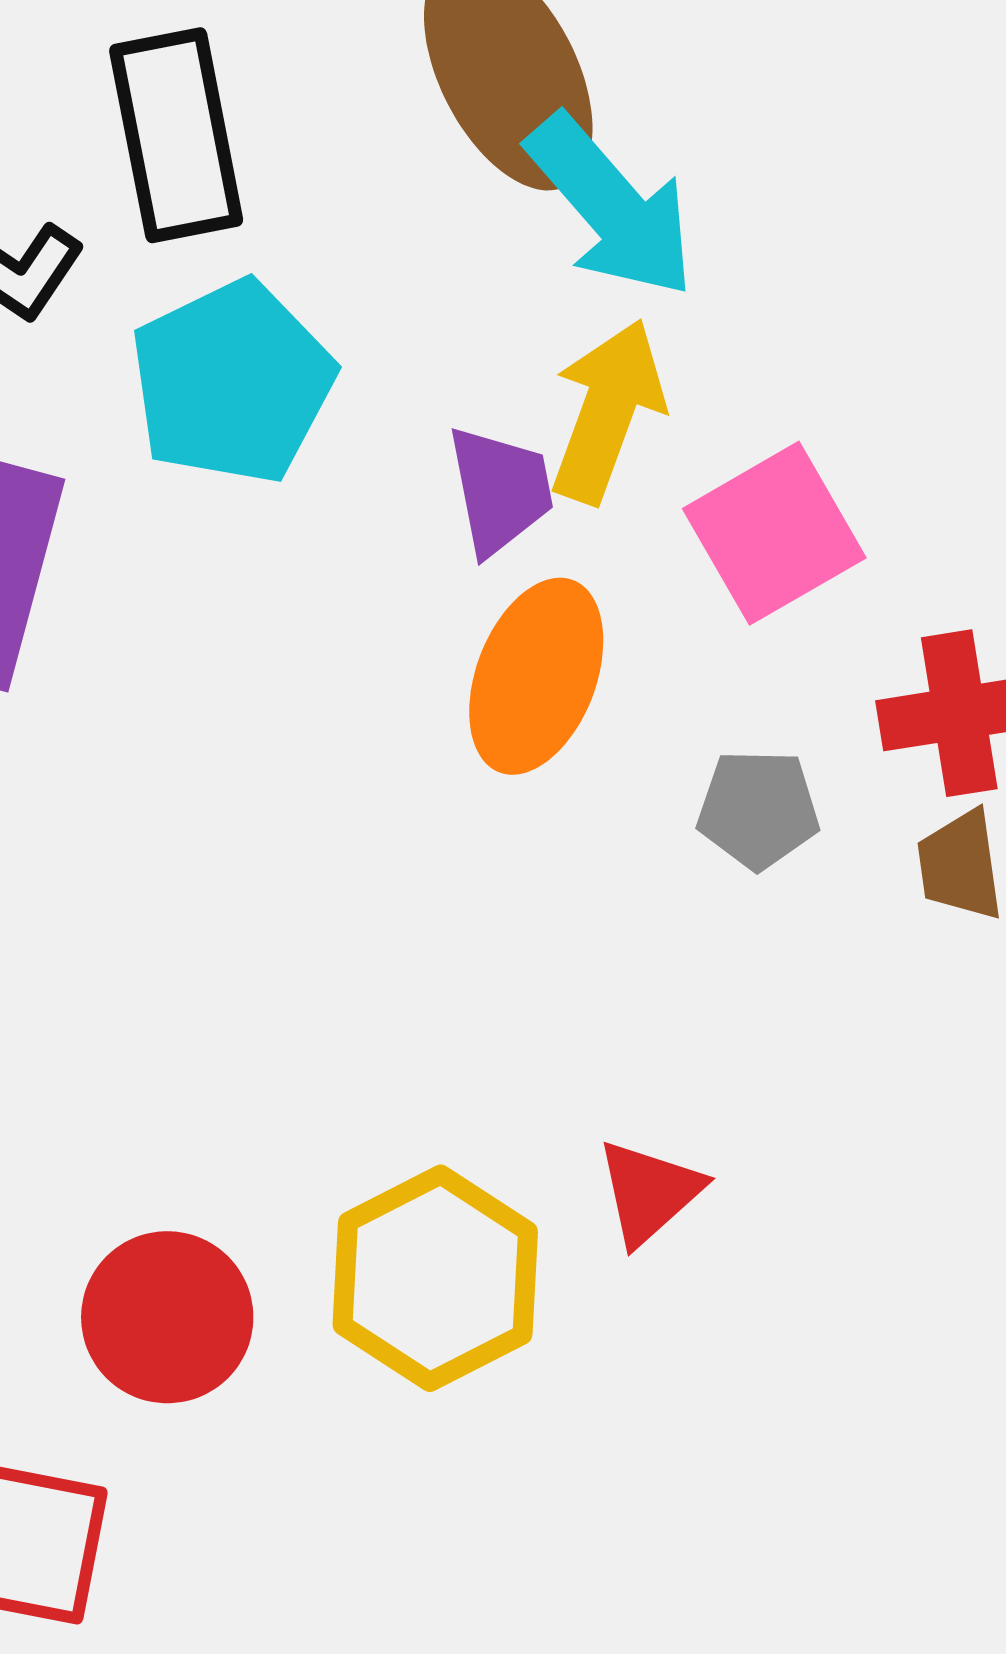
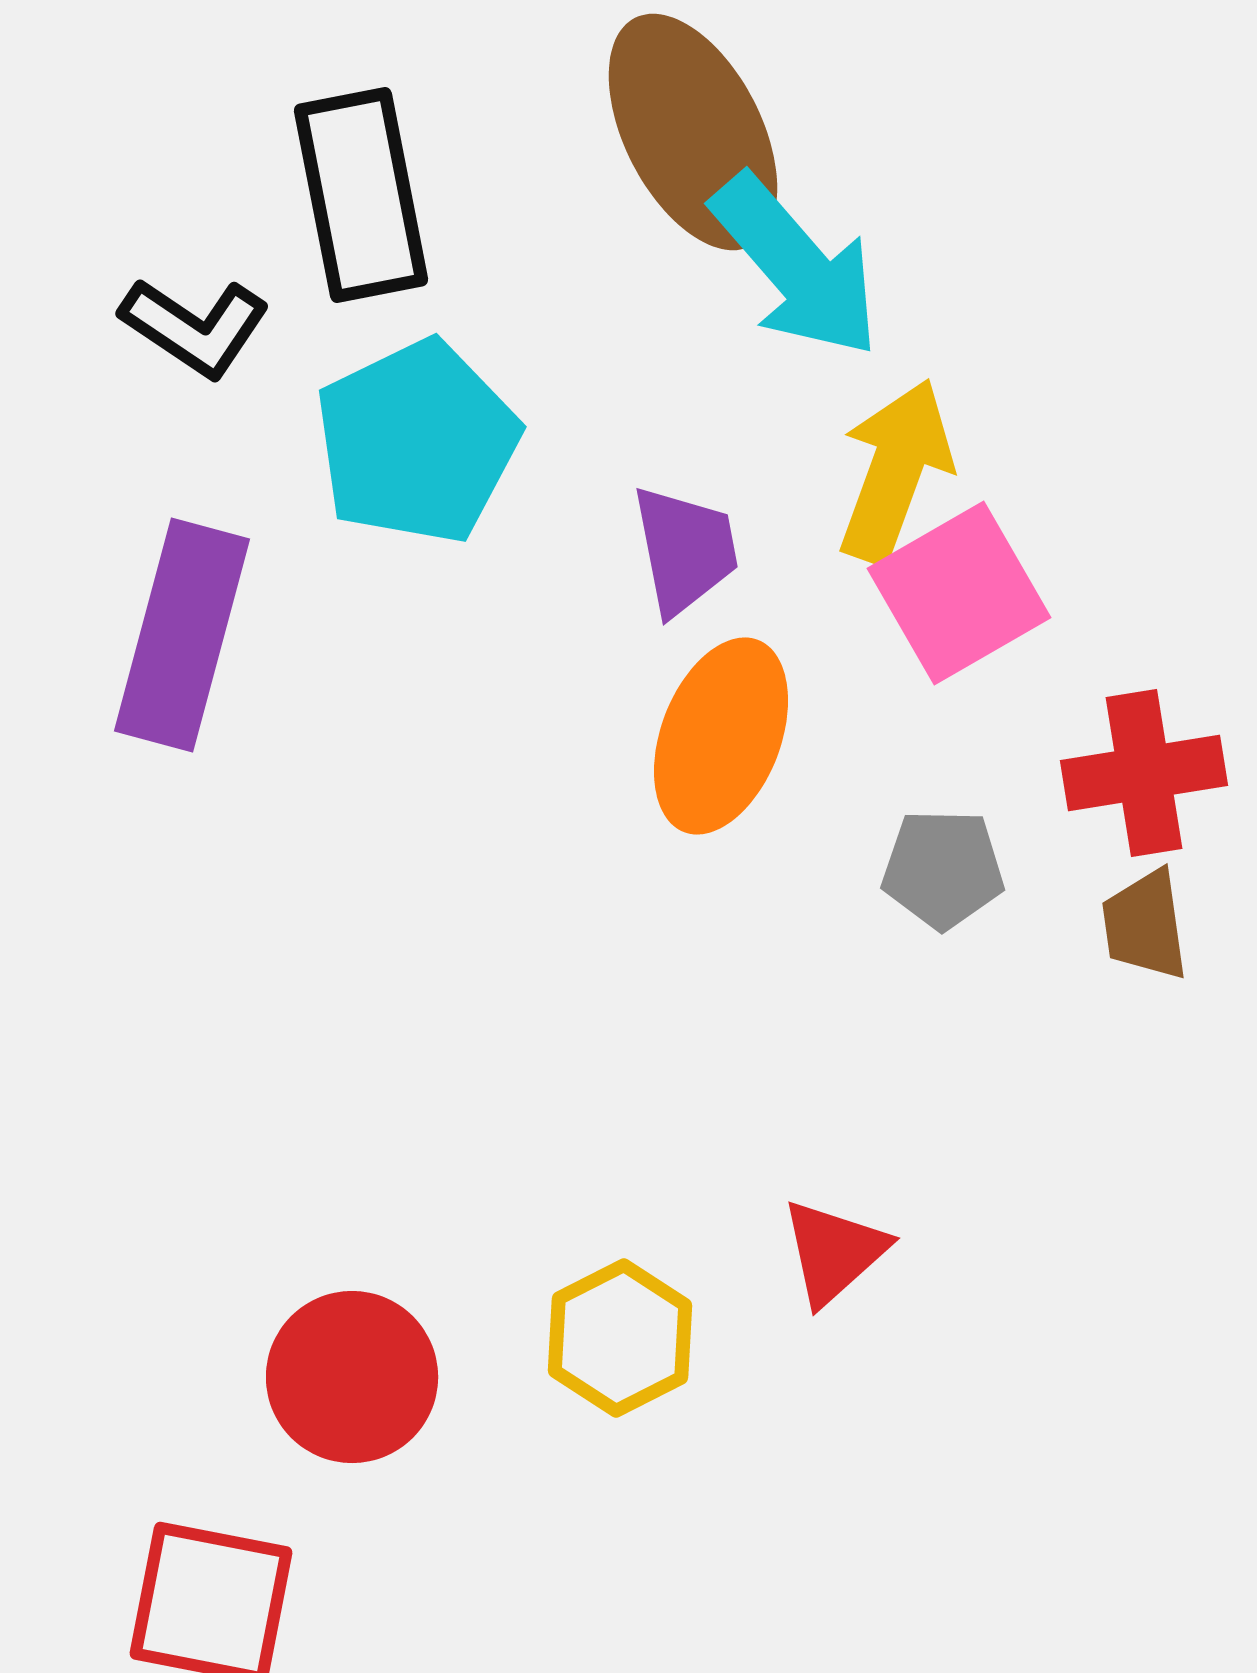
yellow arrow: (607, 411) -> (895, 471), moved
yellow hexagon: (435, 1278) -> (620, 1338), size x0.7

